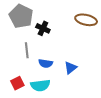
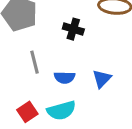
black cross: (43, 28) -> (73, 29), moved

